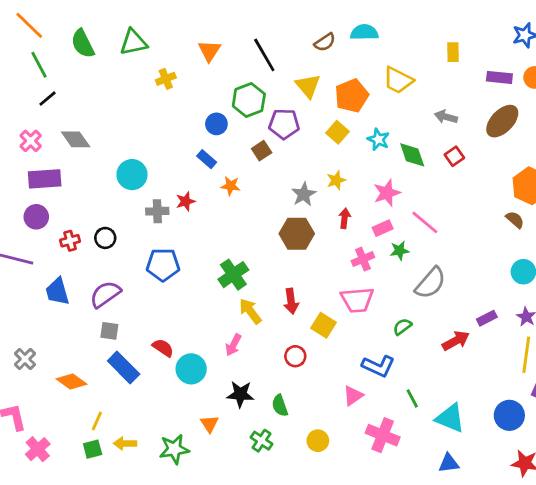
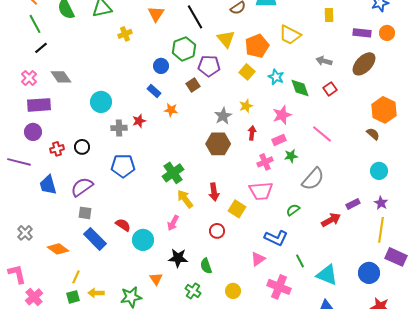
pink line: (425, 222) -> (322, 134), moved

